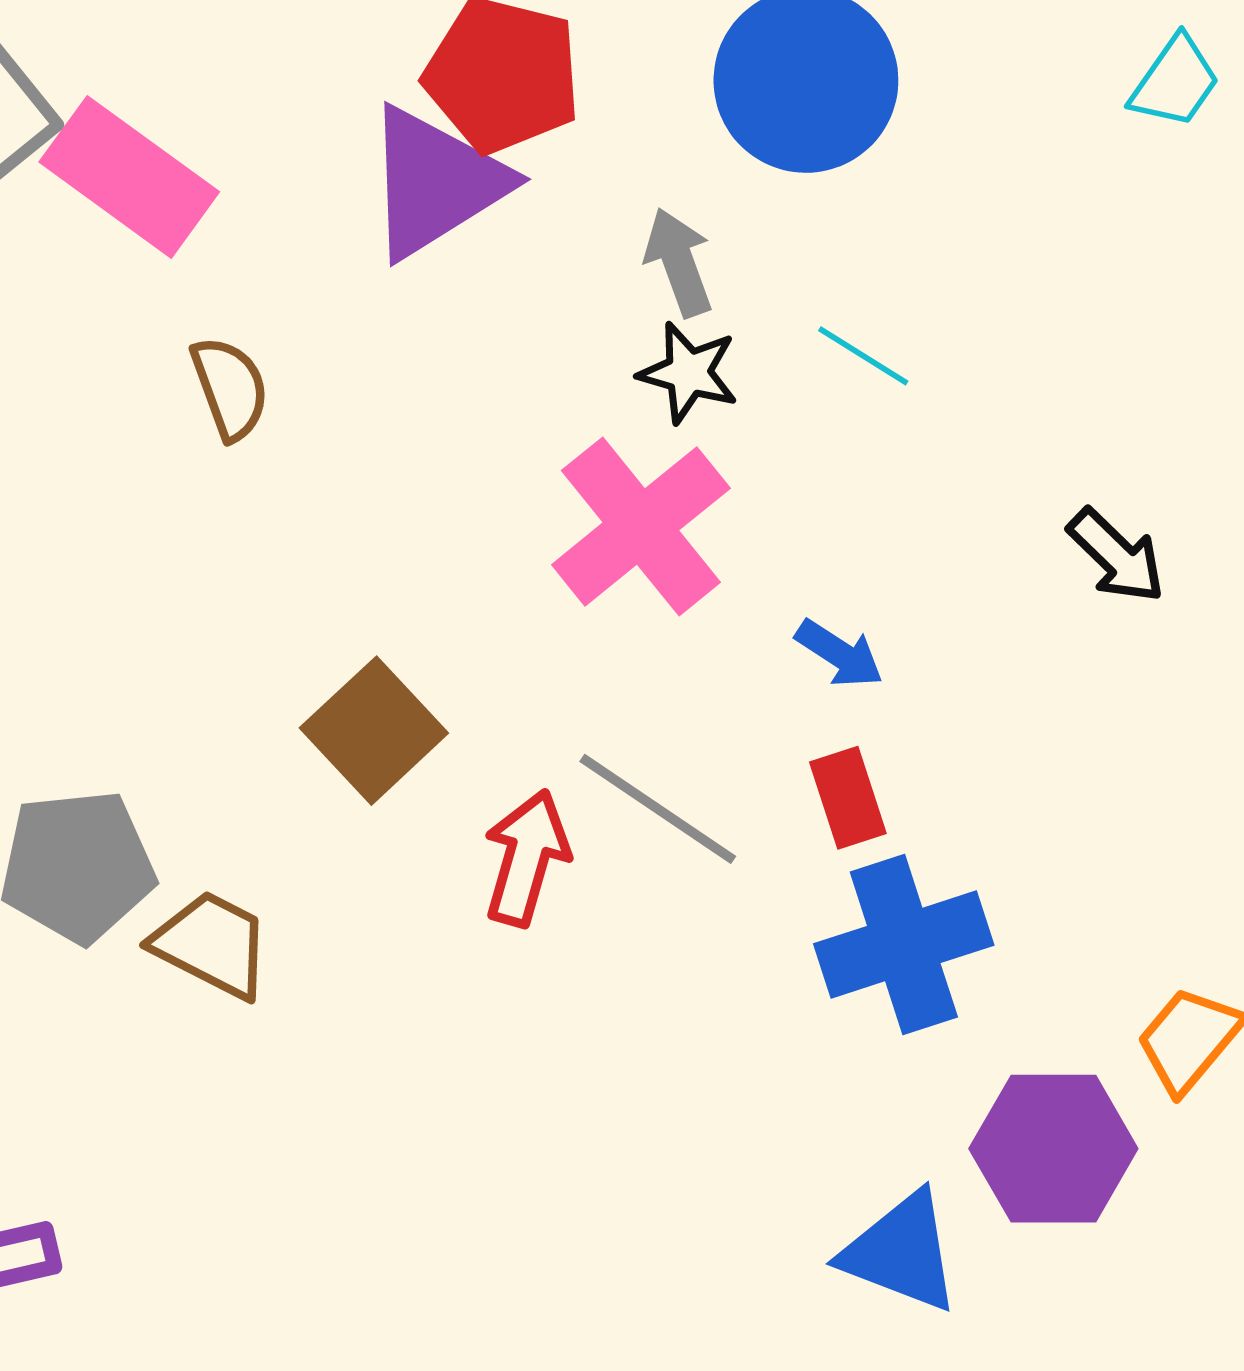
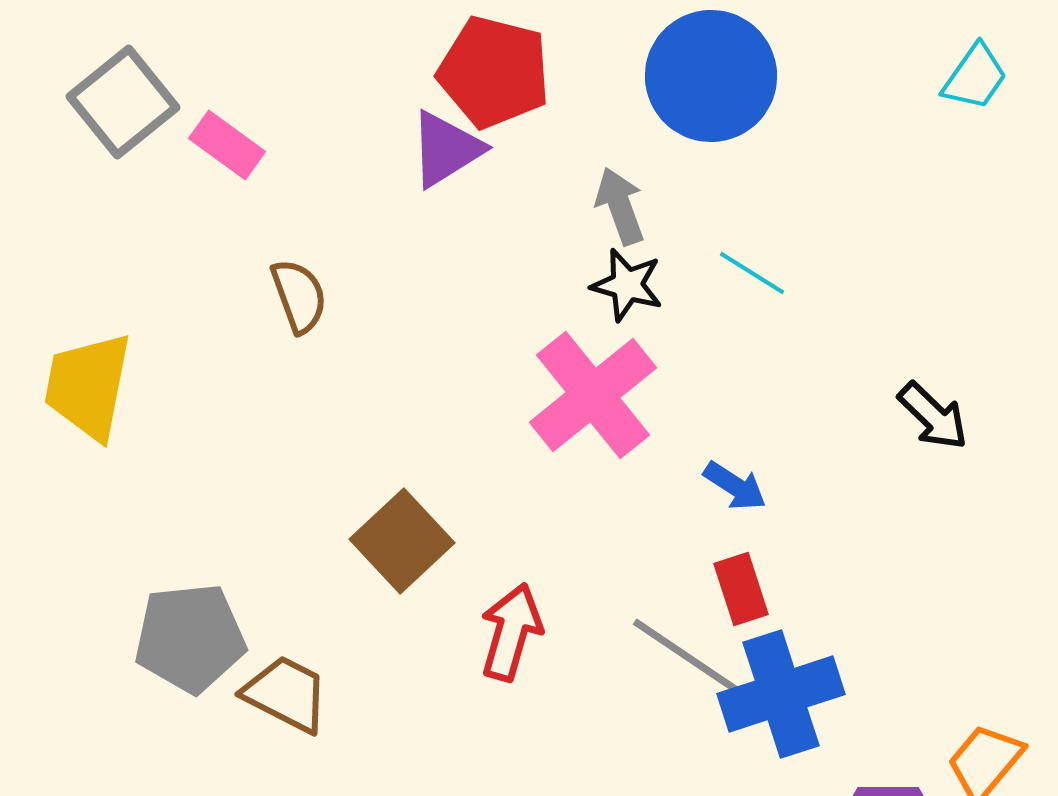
pink rectangle: (129, 177) -> (227, 145), size x0.6
purple triangle: (435, 183) -> (446, 149), size x0.7
gray line: (658, 809) -> (689, 658), moved

